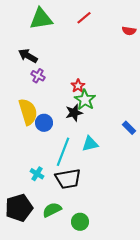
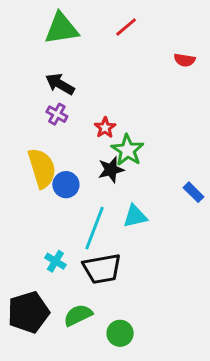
red semicircle: (129, 31) -> (185, 60), moved
black arrow: (28, 56) -> (60, 84), moved
red star: (78, 86) -> (105, 128), moved

